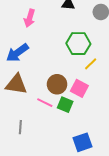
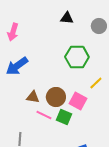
pink arrow: (30, 18) -> (13, 32), moved
yellow line: (91, 64) -> (96, 83), moved
brown triangle: (16, 84) -> (33, 97), moved, size x0.6

